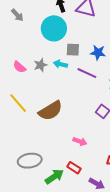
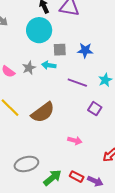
purple line: (87, 73) -> (77, 83), moved
red rectangle: (74, 168) -> (77, 177), moved

